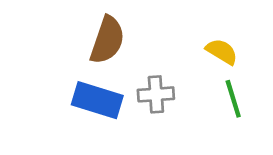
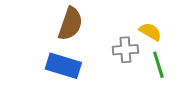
gray cross: (156, 94) -> (125, 50), moved

